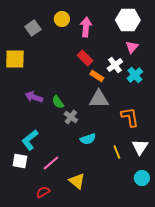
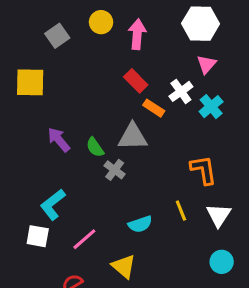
purple arrow: (34, 97) -> (59, 140), turned 30
gray triangle: (99, 99) -> (133, 137), moved
cyan semicircle: (88, 139) -> (140, 224), moved
yellow line: (117, 152) -> (181, 211), moved

